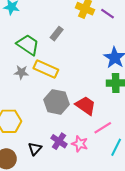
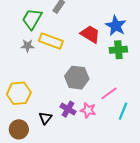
green trapezoid: (28, 45) -> (32, 19), turned -90
gray hexagon: (57, 102) -> (77, 78), moved
red trapezoid: (86, 106) -> (90, 34), moved

